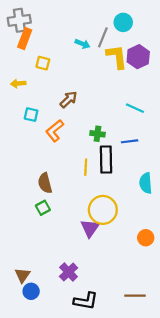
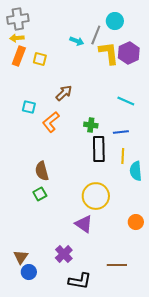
orange rectangle: (25, 38) -> (19, 56), moved
yellow arrow: (18, 83) -> (17, 38), moved
yellow line: (86, 167) -> (123, 156), moved
purple triangle: (90, 228) -> (84, 224), moved, turned -30
brown line: (135, 296) -> (117, 265), moved

